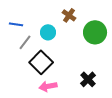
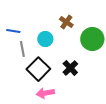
gray line: (25, 42) -> (22, 49), turned -49
black cross: (88, 79) -> (70, 68), moved

